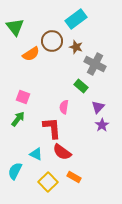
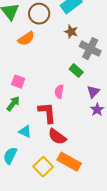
brown circle: (52, 41) -> (39, 14), moved
cyan triangle: (36, 154) -> (25, 132), moved
orange rectangle: (74, 177) -> (69, 162), size x1.6

